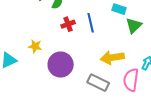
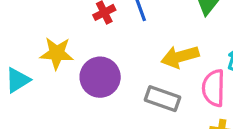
yellow star: (35, 46) -> (57, 53), size x1.5

